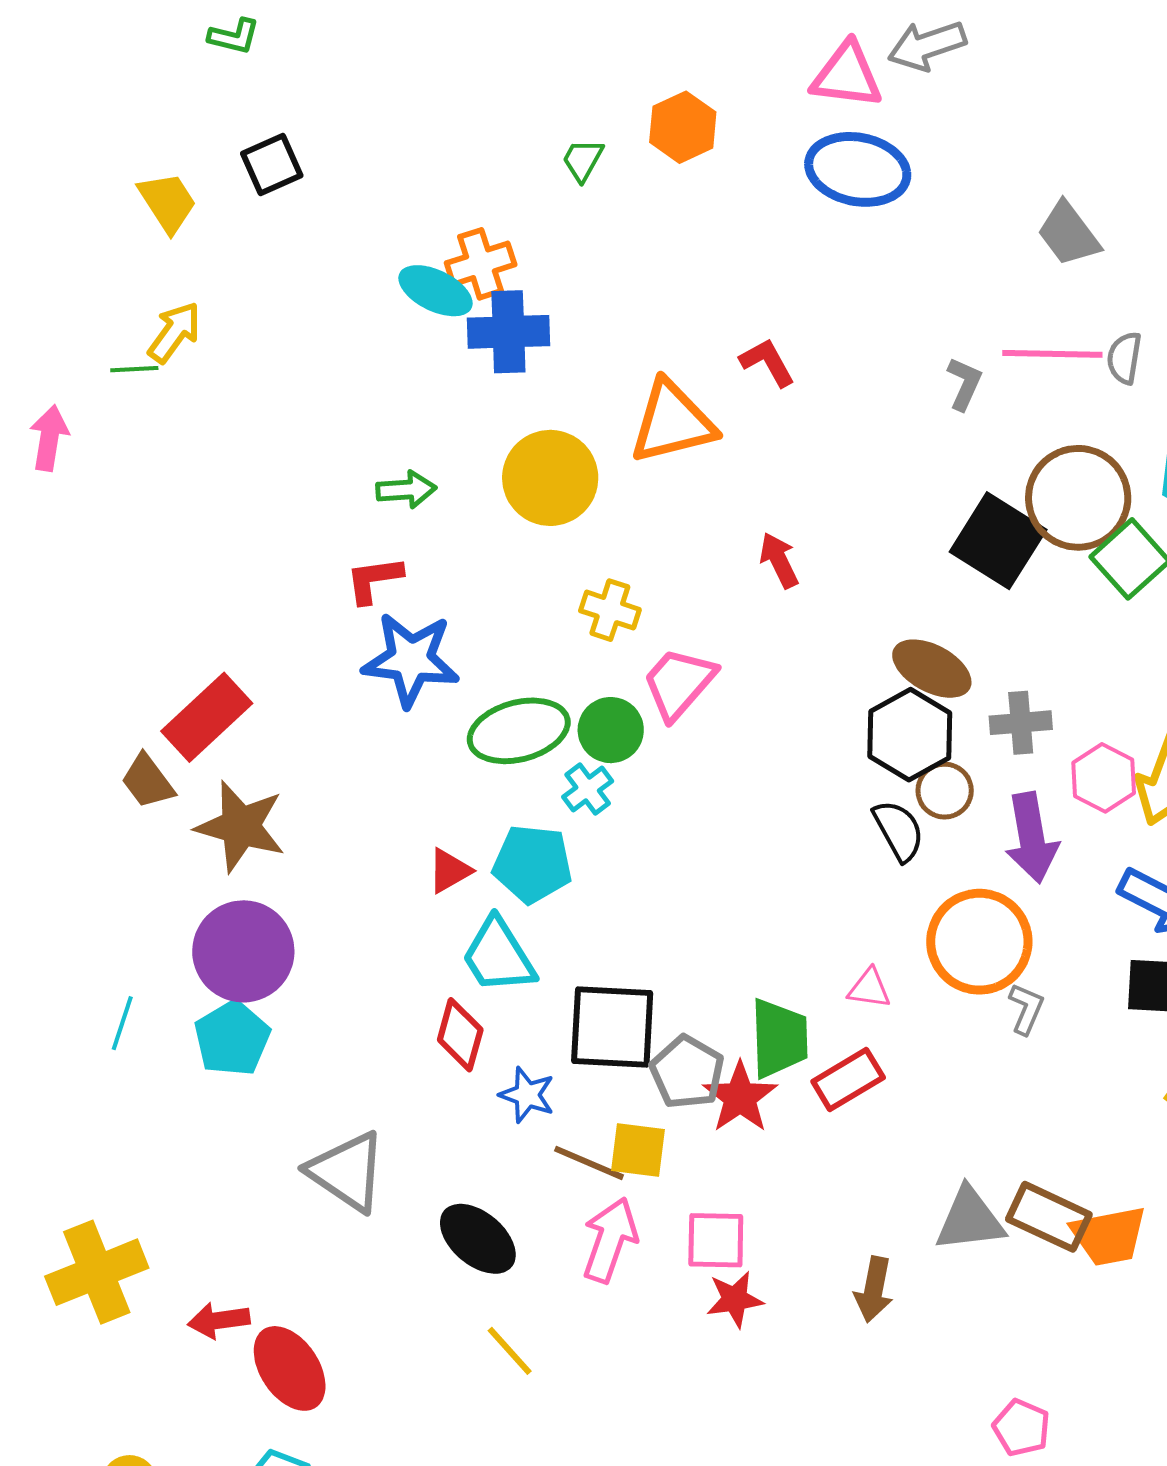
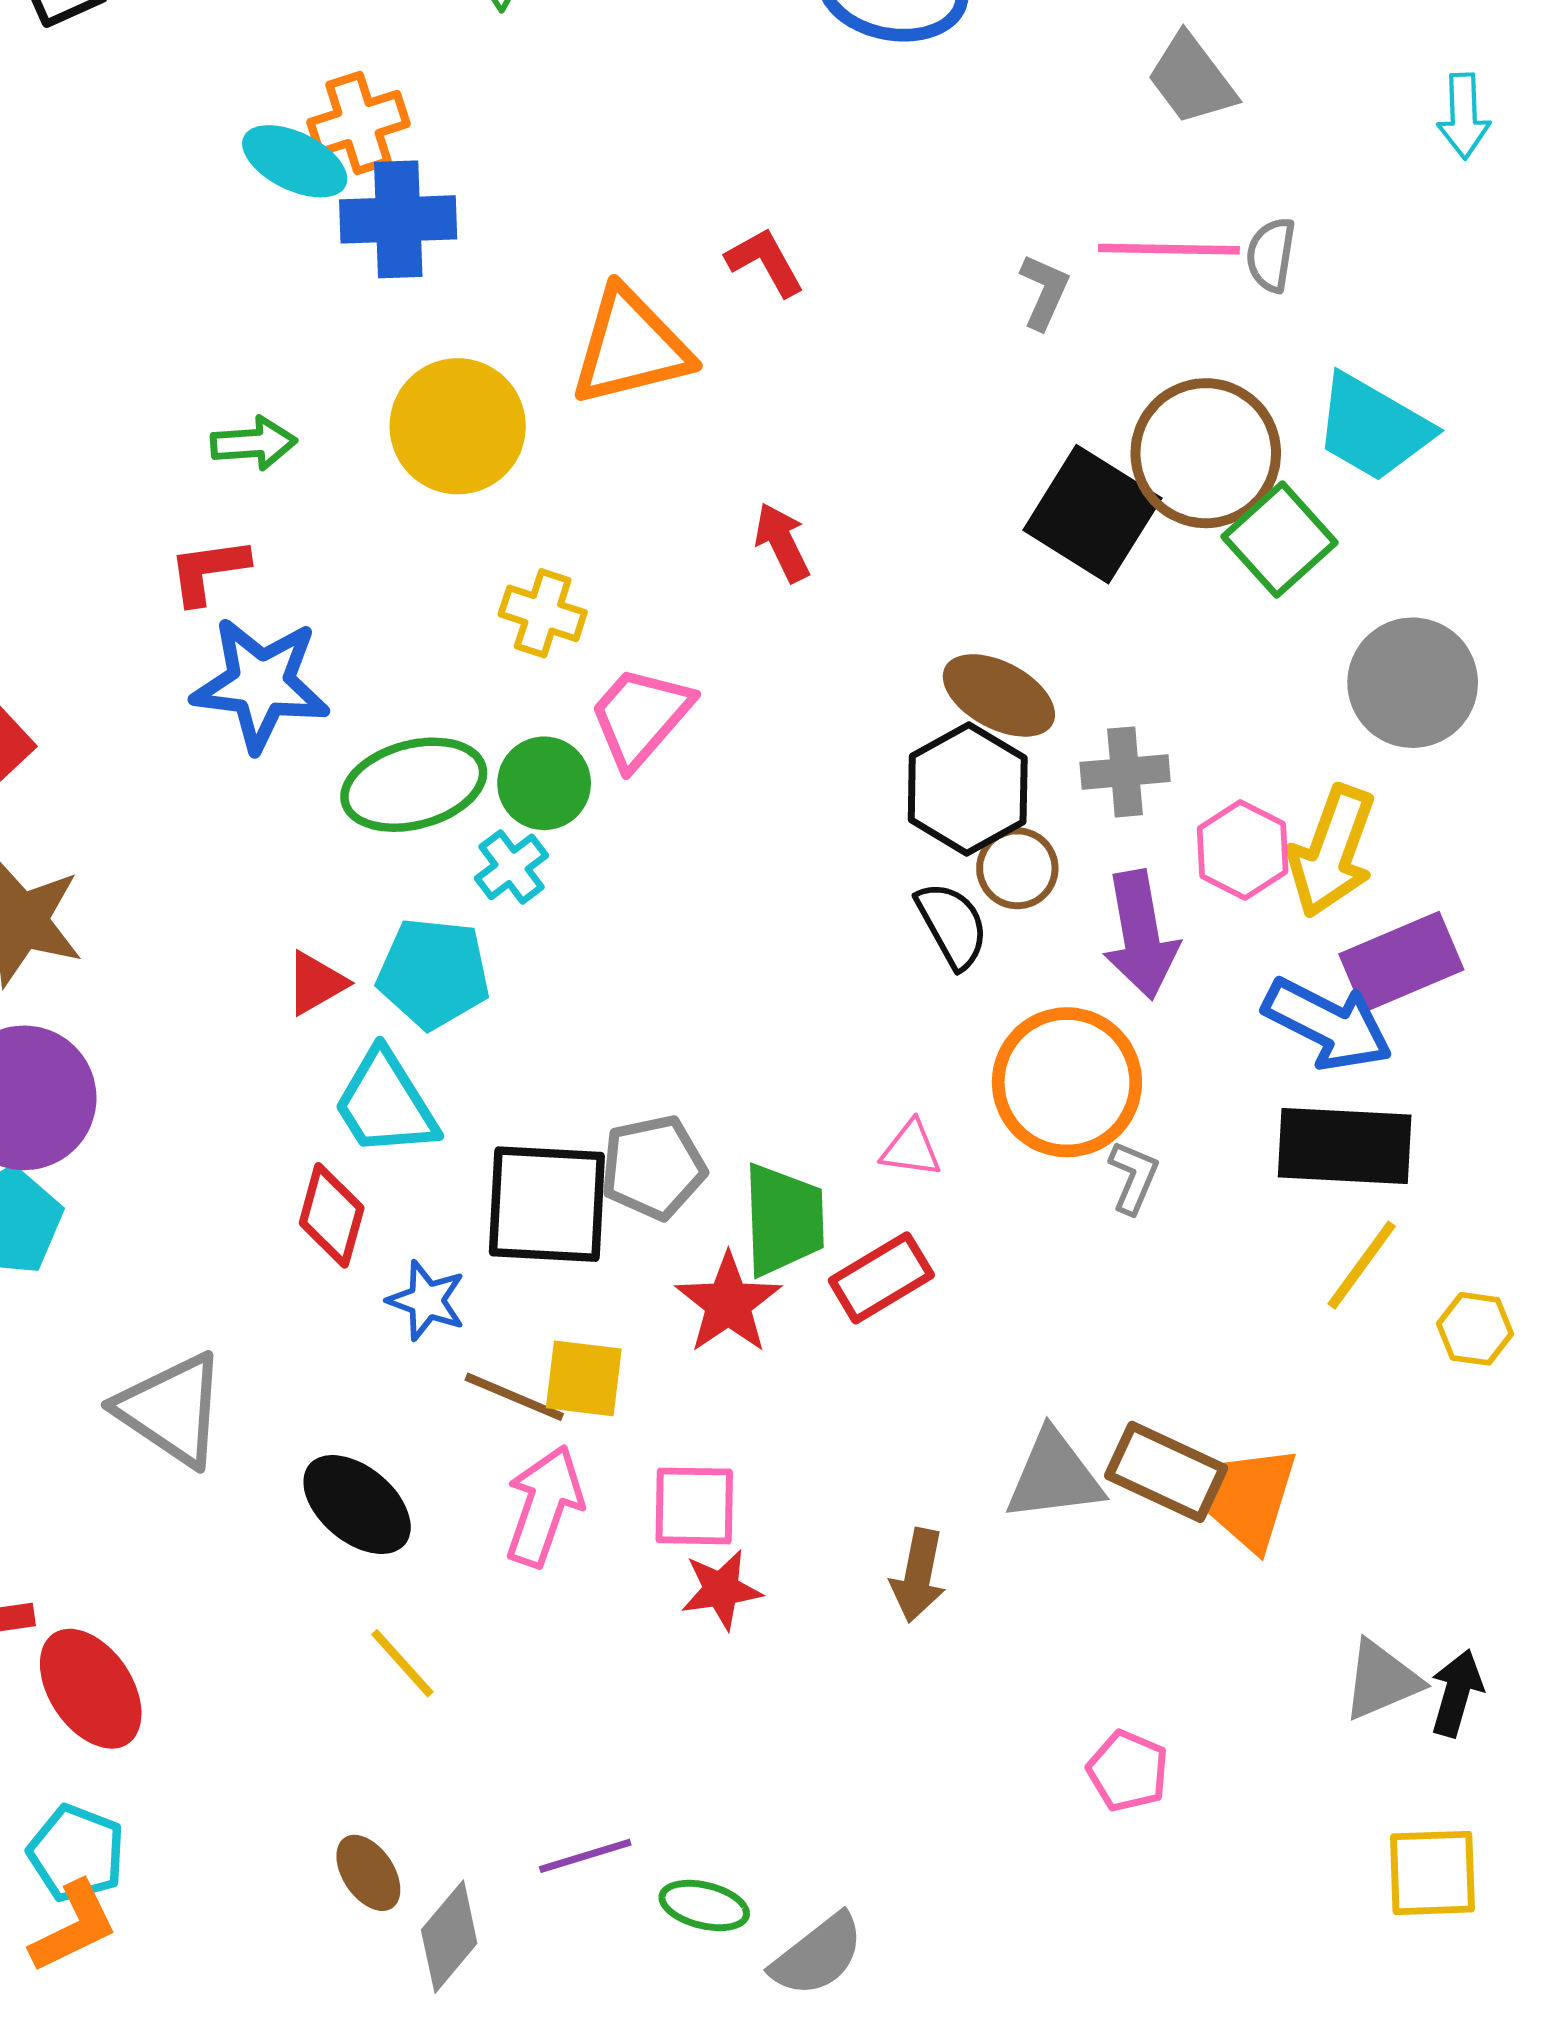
gray pentagon: (687, 1072) -> (653, 1167), moved, turned 30
orange trapezoid: (1109, 1236) -> (1251, 1499), turned 118

